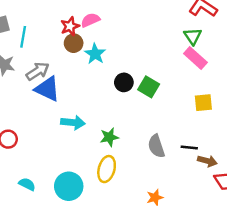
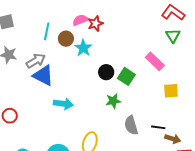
red star: (70, 26) -> (95, 24), moved
green triangle: (193, 36) -> (173, 36), moved
cyan line: (23, 37) -> (47, 31), moved
pink rectangle: (195, 58) -> (155, 61), moved
green star: (109, 137) -> (113, 101), moved

